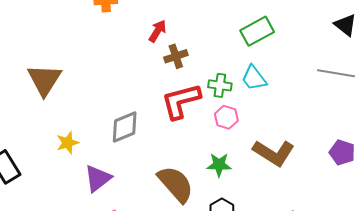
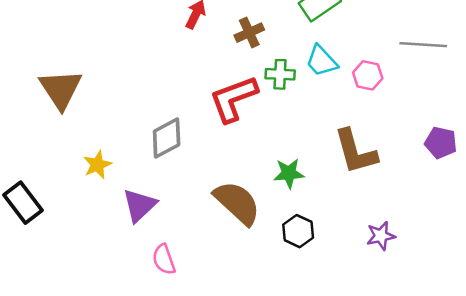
brown cross: (176, 56) -> (249, 33), moved
pink hexagon: (226, 117) -> (368, 75), moved
brown L-shape: (274, 153) -> (356, 152), turned 48

